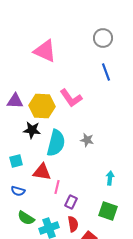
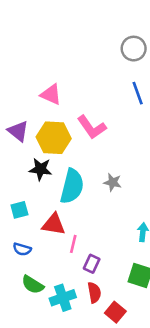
pink triangle: (45, 51) -> (51, 94), moved, size x0.7
purple triangle: (15, 101) -> (18, 131), turned 36

